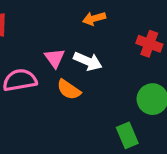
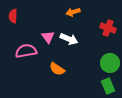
orange semicircle: (69, 90) -> (57, 69), moved
green rectangle: (127, 135) -> (108, 86), moved

